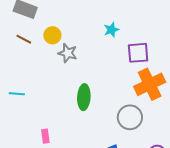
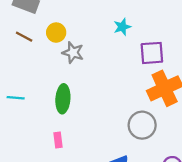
green ellipse: (84, 97) -> (63, 99), moved
pink rectangle: (45, 136) -> (58, 140), moved

